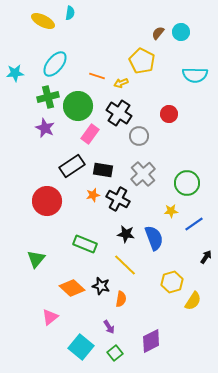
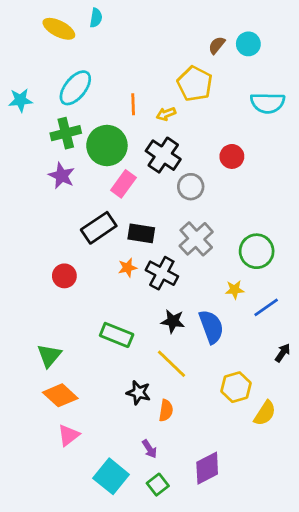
orange line: (97, 76) -> (133, 104), turned 70
red circle: (47, 201) -> (64, 276), size x0.6
orange diamond: (72, 288) -> (60, 395), moved

